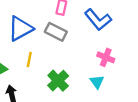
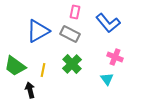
yellow line: (29, 60) -> (43, 70), moved
green cross: (58, 81) -> (72, 64), moved

